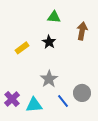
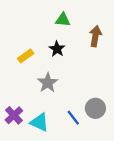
gray star: (49, 79) -> (48, 83), moved
cyan triangle: (34, 105) -> (40, 122), turned 30

